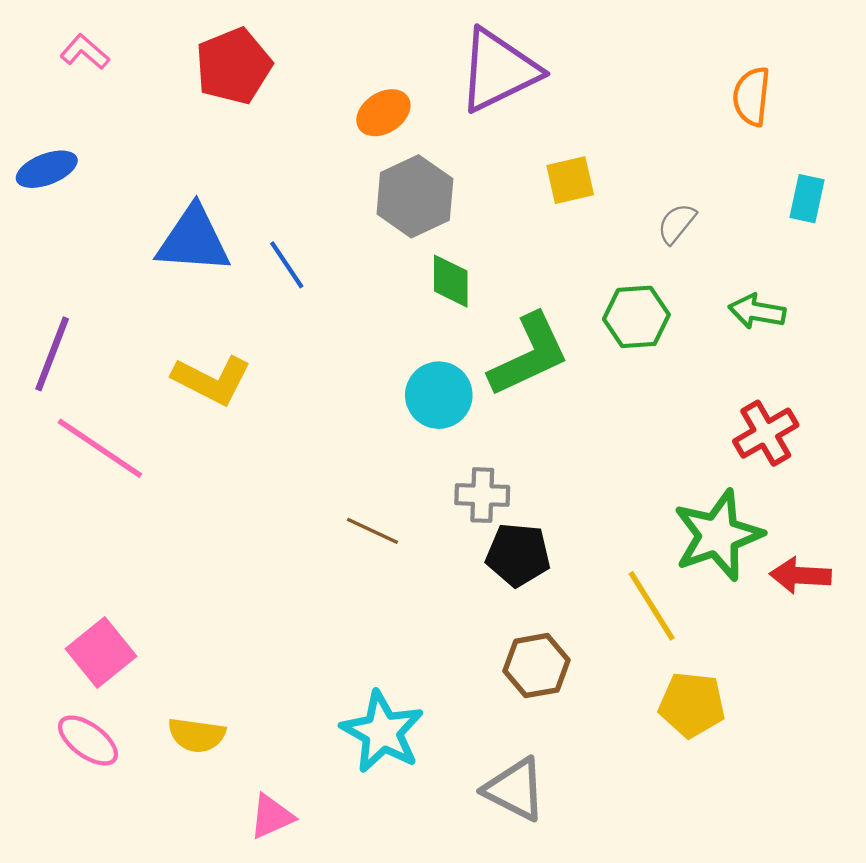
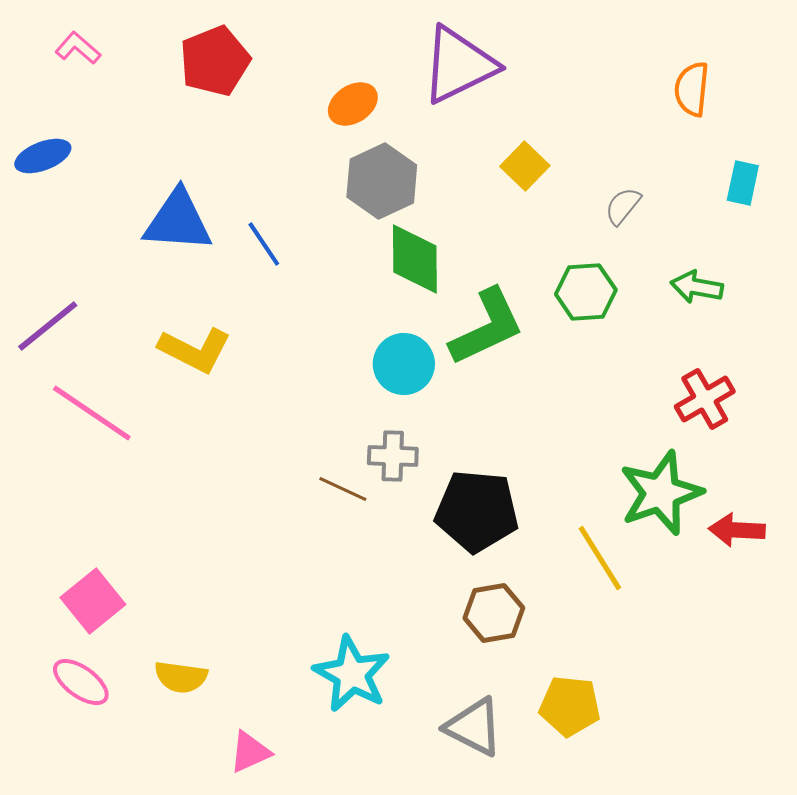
yellow square: (570, 180) -> (525, 166), turned -33
green diamond: (451, 281) -> (415, 259), size x1.4
purple line: (52, 354) -> (48, 326), turned 30
gray cross: (482, 495) -> (393, 456), moved
black pentagon: (518, 555) -> (477, 511), size x1.4
yellow pentagon: (692, 705) -> (570, 706), moved

